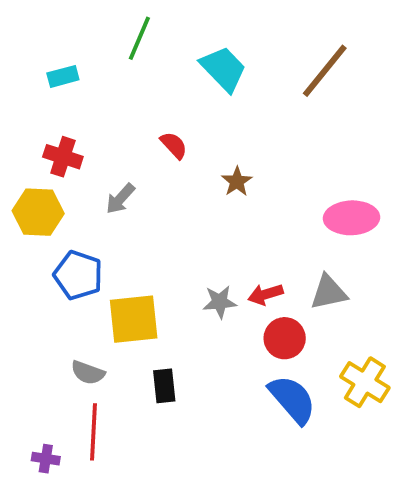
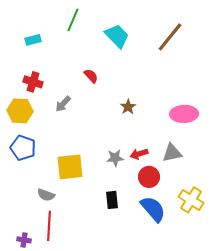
brown star: (237, 182) -> (128, 107), moved
blue pentagon: (78, 275) -> (23, 148), moved
black rectangle: (164, 386) -> (112, 200), moved

